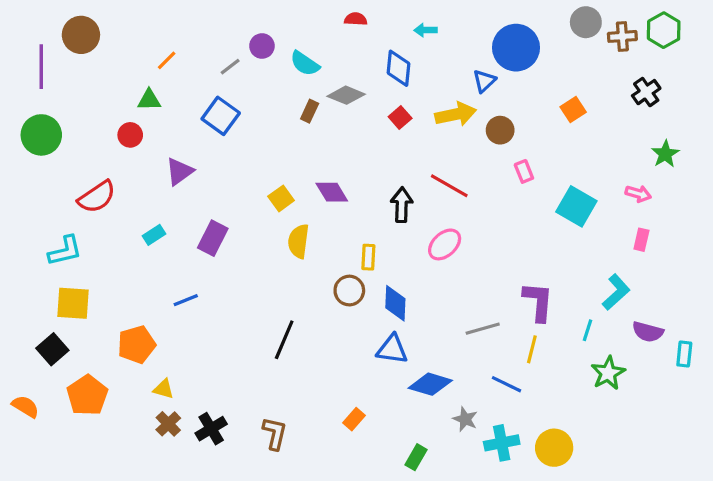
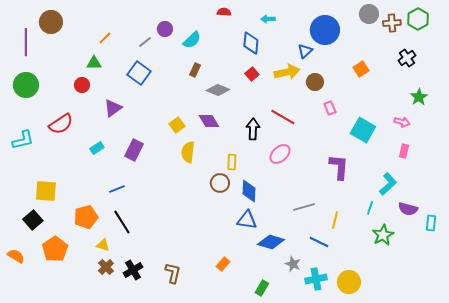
cyan semicircle: (305, 63) -> (192, 40), turned -78
gray diamond: (346, 95) -> (218, 90), moved
cyan L-shape: (65, 251) -> (23, 140), moved
purple L-shape: (538, 302) -> (339, 167), moved
black line: (284, 340) -> (122, 222), moved, turned -55

